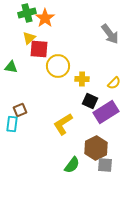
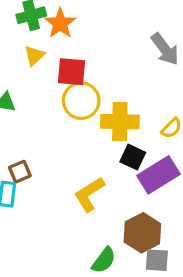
red square: (39, 49) -> (71, 72), moved
yellow cross: (82, 79) -> (120, 122), size x1.6

